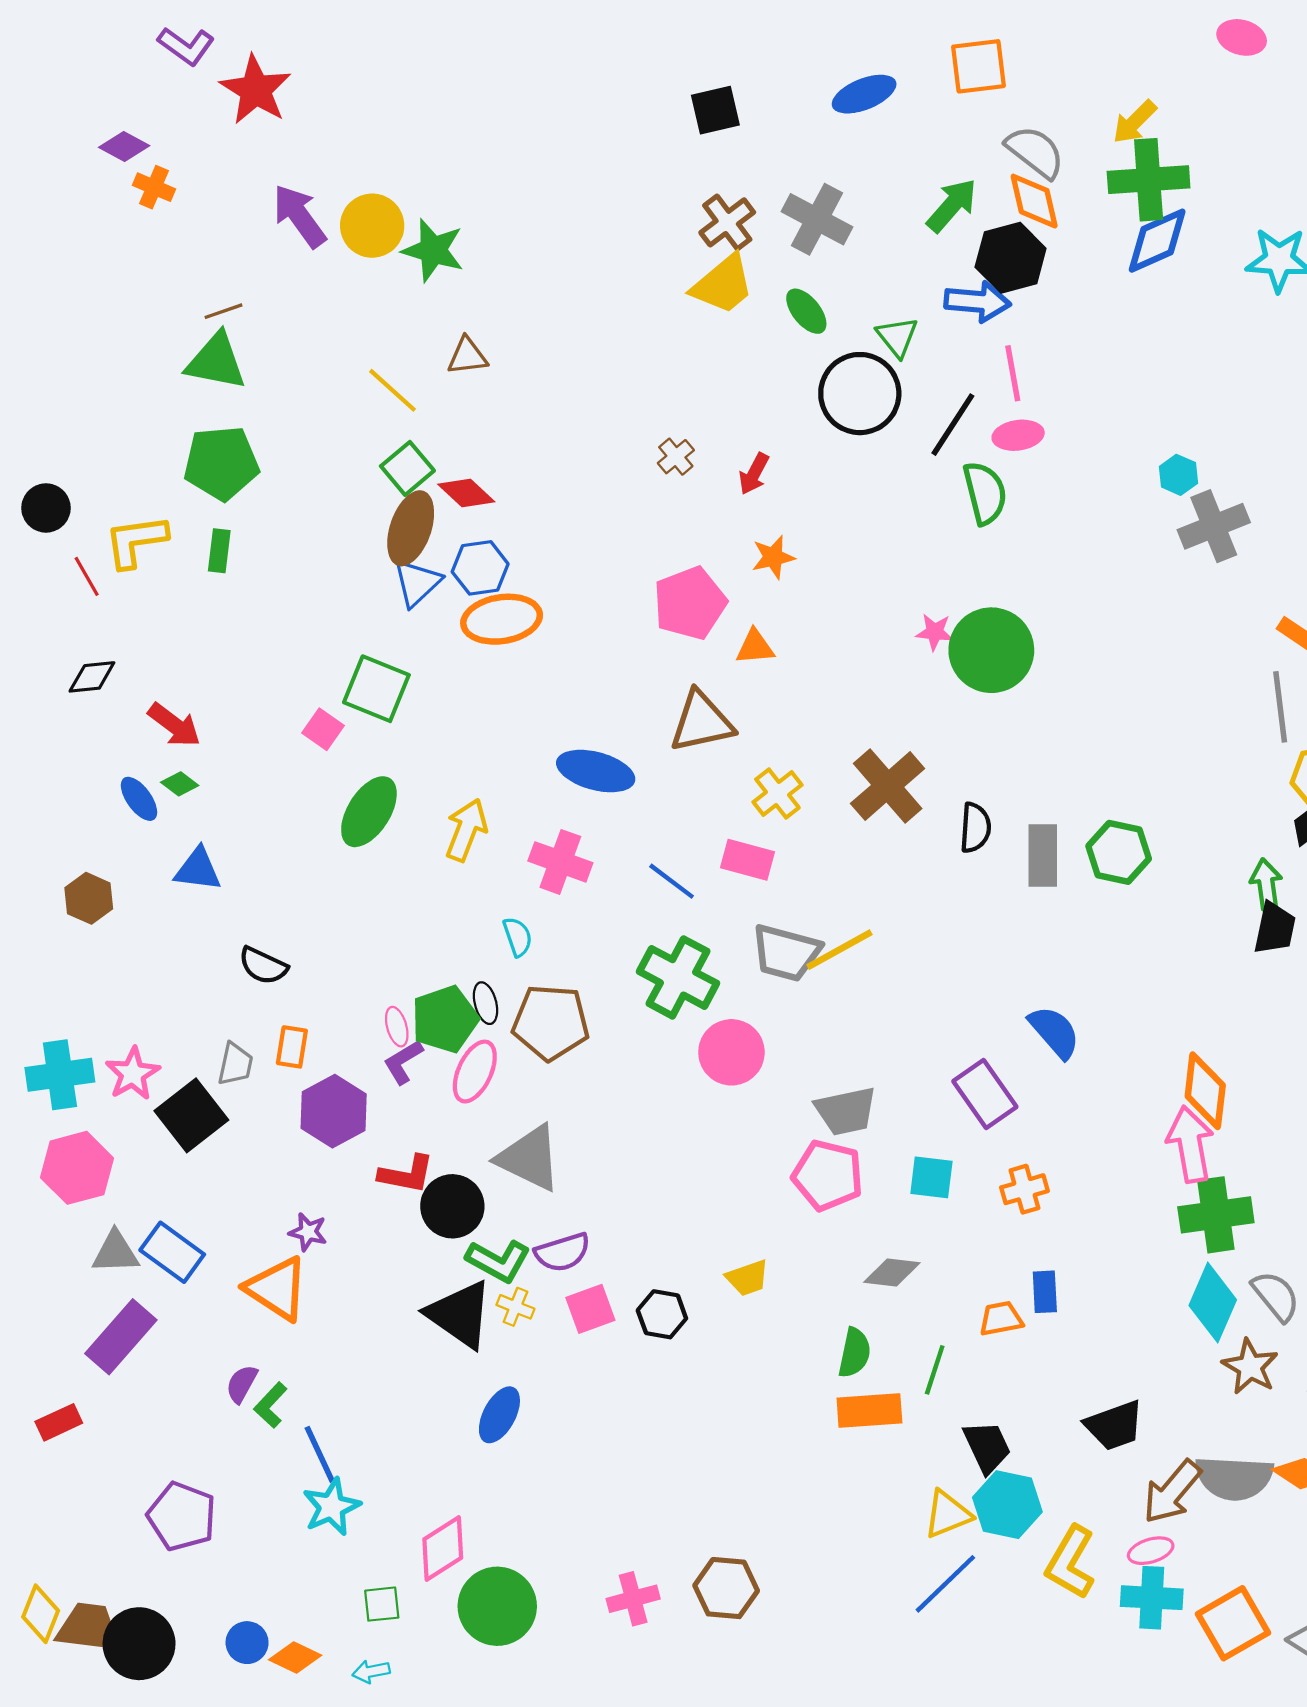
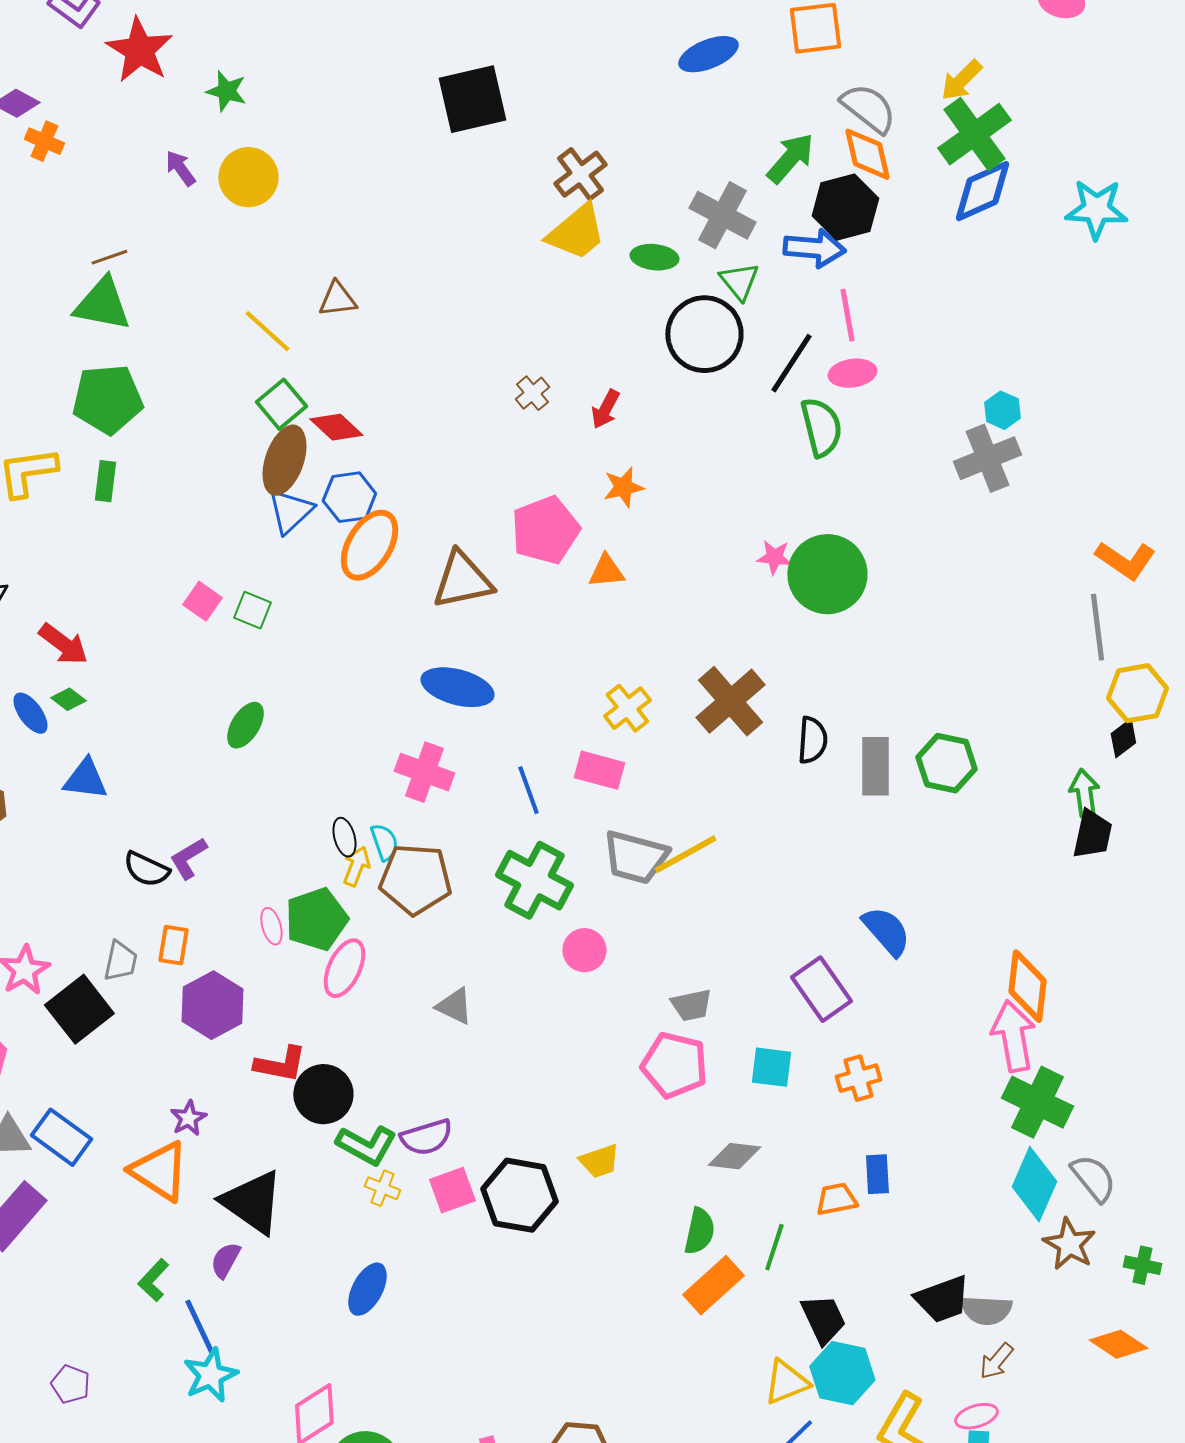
black square: (715, 110) -> (472, 99), moved, size x1.5
green cross: (1149, 180) -> (974, 134), turned -32
purple arrow: (299, 216) -> (180, 168), size x0.6
gray cross: (817, 219) -> (722, 215), moved
green star: (433, 250) -> (226, 91), moved, size x0.7
green ellipse: (806, 311) -> (654, 257), turned -45
gray cross: (1214, 526) -> (987, 458), moved
orange ellipse: (502, 619) -> (369, 545), turned -50
green square: (376, 689) -> (252, 610), size x0.6
brown triangle: (702, 722) -> (462, 580), moved
pink square: (323, 729) -> (202, 601), moved
green ellipse: (369, 812) -> (245, 725), size x0.7
yellow arrow: (466, 830) -> (356, 866), moved, size x0.7
blue line: (672, 881) -> (528, 790), turned 33
black ellipse: (486, 1003) -> (344, 837), moved
brown pentagon: (551, 1022) -> (415, 879), moved
pink circle: (731, 1052) -> (584, 950), size x0.7
purple L-shape: (403, 1062) -> (188, 858), moved
gray trapezoid: (846, 1111) -> (691, 1005), size x0.7
gray triangle: (529, 1158) -> (454, 1006), moved, size x0.6
green cross: (1216, 1215) -> (1037, 1102), turned 34
purple star: (308, 1232) -> (188, 1118), turned 30
black triangle: (460, 1314) -> (252, 1202), moved
black hexagon: (662, 1314) -> (519, 1195), size x1.6
purple semicircle: (242, 1384) -> (225, 1260), moved
orange rectangle: (869, 1411) -> (713, 1285), turned -38
gray semicircle: (1234, 1478) -> (986, 1310), moved, size x0.7
brown arrow: (1172, 1492) -> (996, 1361), size x0.6
purple pentagon: (182, 1516) -> (70, 1384), size x0.6

